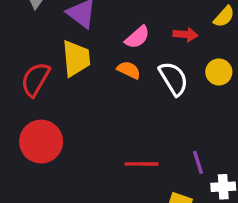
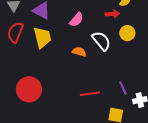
red arrow: (185, 34) -> (112, 14), moved
orange semicircle: (129, 70) -> (79, 52), moved
red semicircle: (35, 79) -> (15, 32), moved

